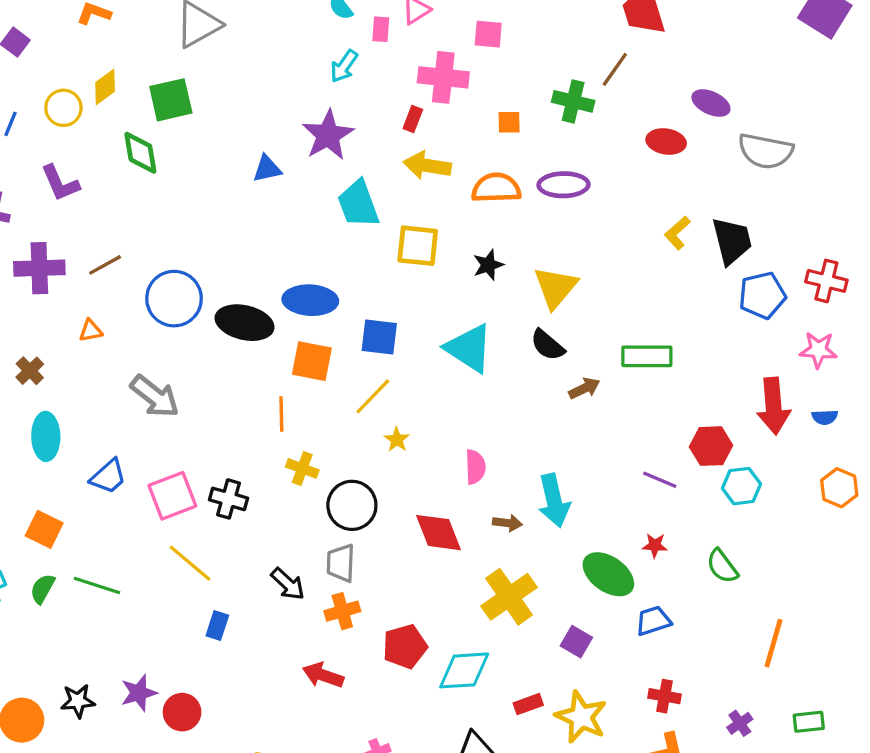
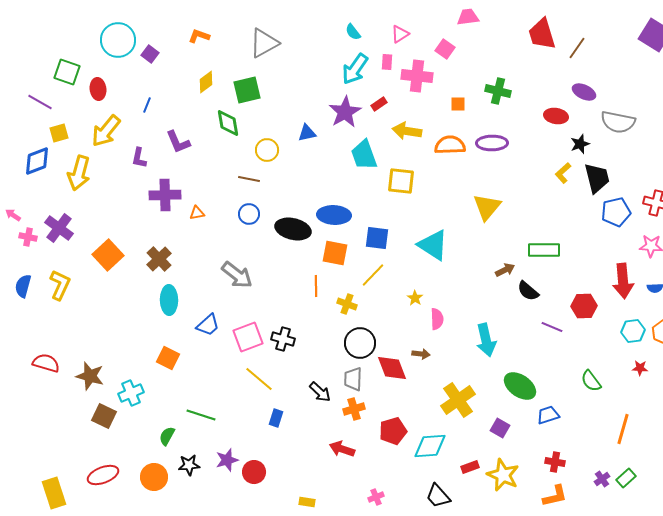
pink rectangle: (381, 29) -> (387, 62), moved
pink square: (488, 34) -> (445, 49), turned 30
cyan arrow: (344, 66) -> (355, 69), size x1.5
brown line: (615, 69) -> (577, 48), moved
yellow circle: (63, 108) -> (267, 150), moved
red rectangle: (413, 119) -> (379, 104), moved, turned 35
brown line: (105, 265) -> (249, 179), moved, turned 40
black star: (488, 265) -> (580, 144), moved
blue circle: (174, 299) -> (249, 214), size x0.6
orange triangle: (91, 331) -> (197, 213), moved
black semicircle: (547, 345) -> (528, 291), moved
brown cross: (30, 371) -> (159, 259), size x1.4
yellow star: (397, 440) -> (415, 298), moved
yellow cross: (302, 468) -> (347, 304), moved
cyan hexagon: (741, 486) -> (633, 331), moved
brown arrow: (507, 523) -> (421, 354), moved
red diamond: (438, 533) -> (392, 368), moved
red star: (655, 545) -> (640, 368), moved
green line: (97, 585) -> (201, 415), moved
green semicircle: (43, 589) -> (167, 436), moved
green rectangle: (809, 722) -> (626, 478), moved, turned -36

